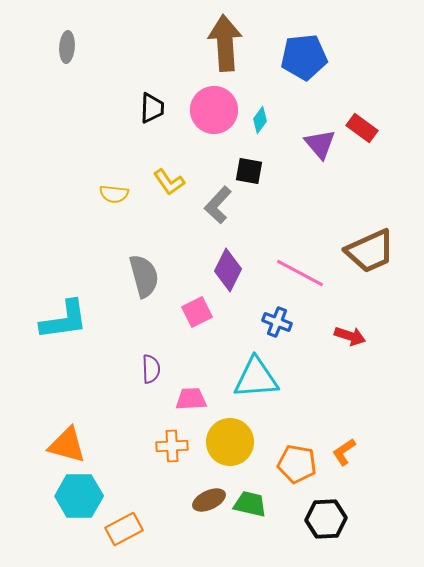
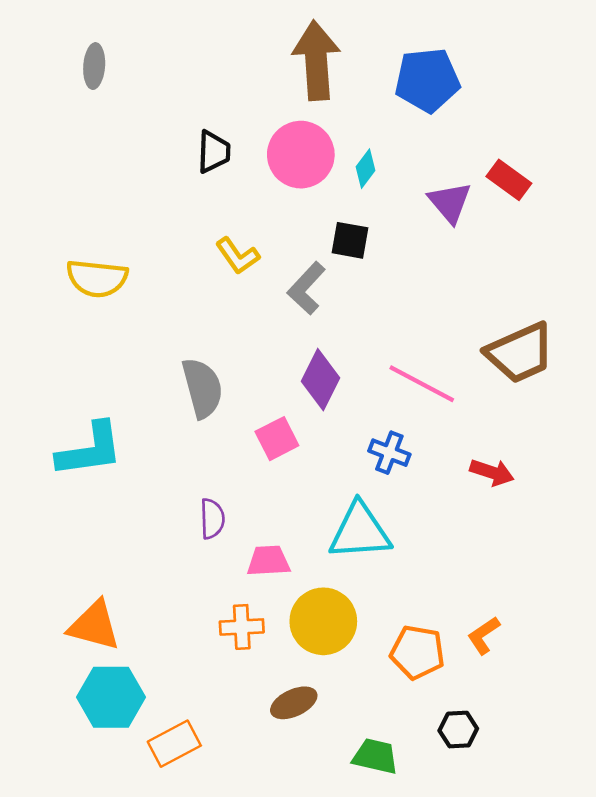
yellow semicircle: (114, 194) -> (97, 278), moved, size x1.5
green trapezoid: (250, 504) -> (375, 756), moved
black hexagon: (326, 519) -> (458, 730), size x0.7

